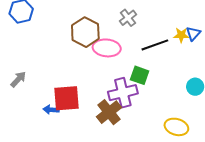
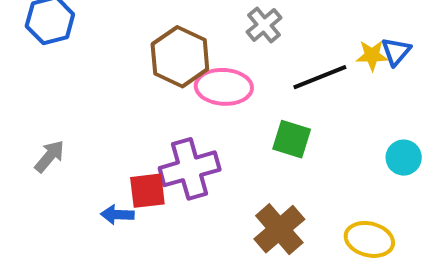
purple cross: (123, 93) -> (190, 169), moved
red square: (67, 98) -> (147, 191), size x0.7
brown cross: (109, 112) -> (279, 229), moved

